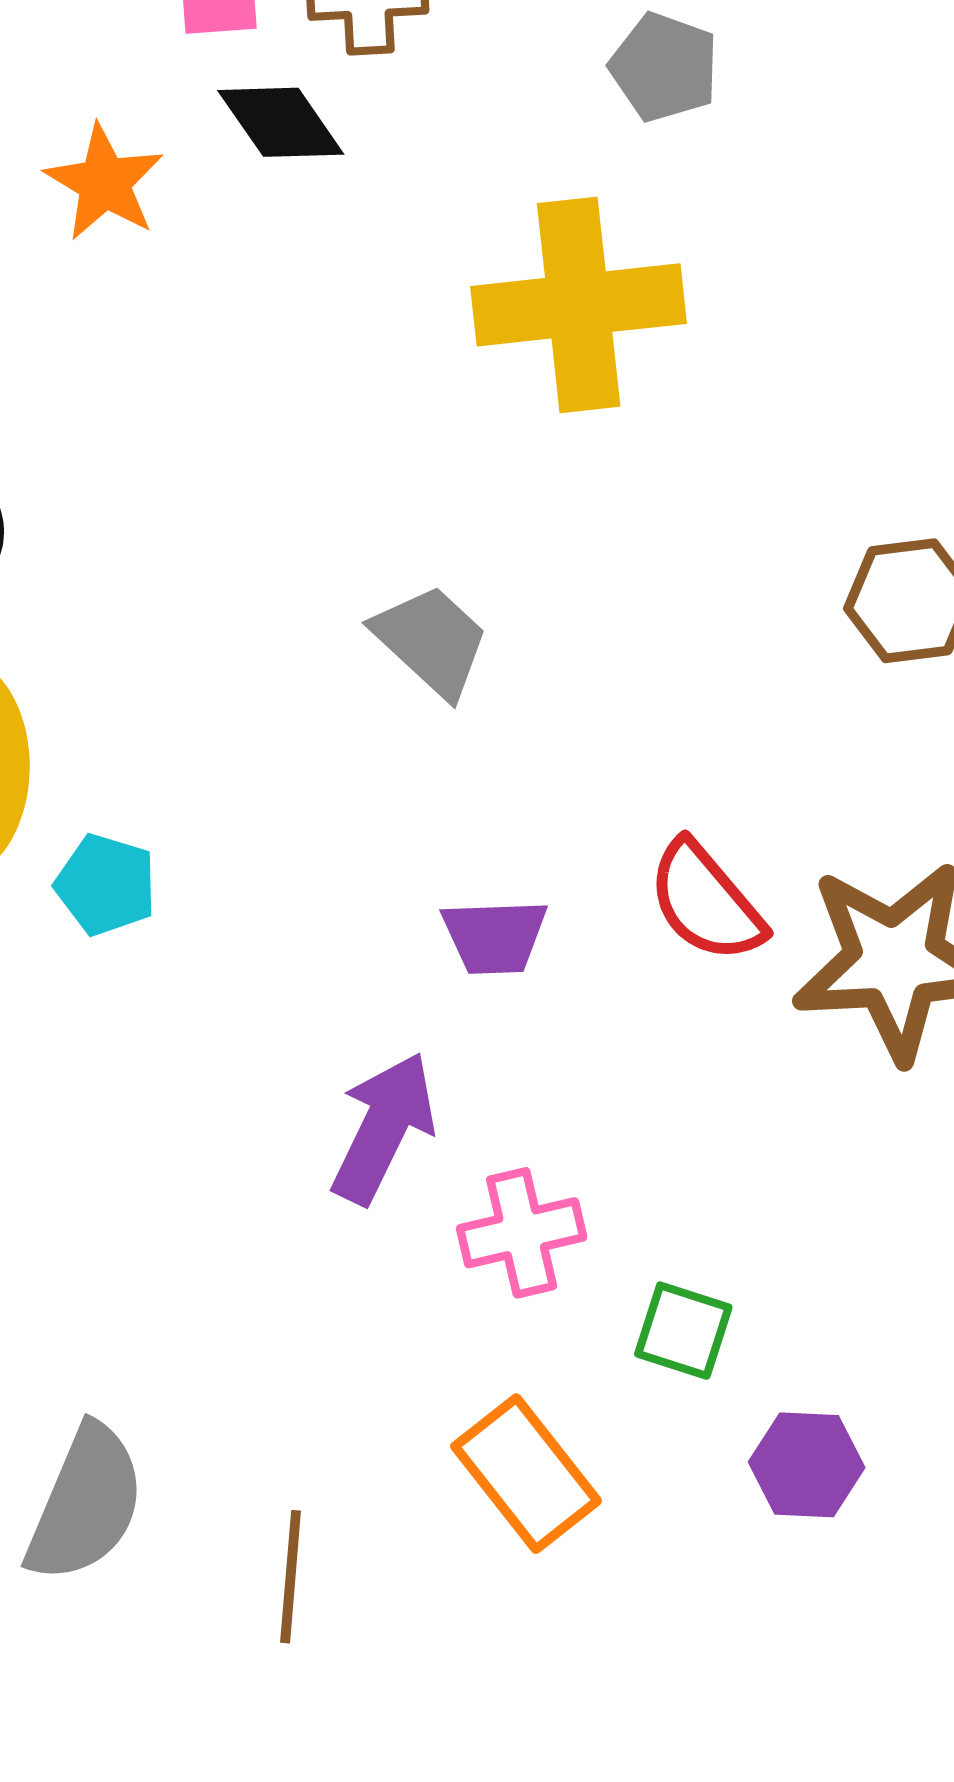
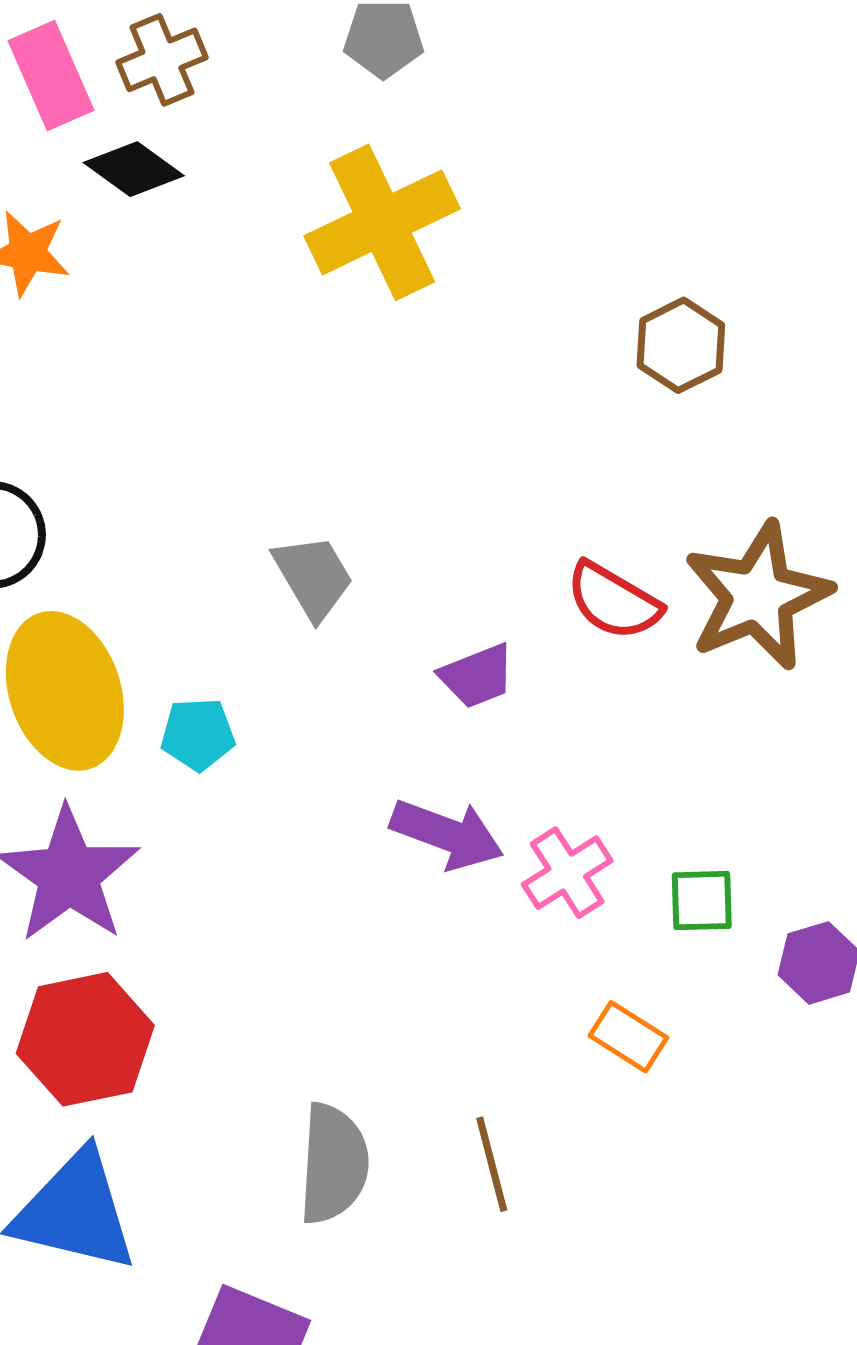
gray trapezoid: (431, 641) -> (313, 577), moved, turned 36
purple arrow: (383, 1128) -> (447, 834), turned 104
orange rectangle: (526, 1474) -> (628, 1037), size x0.7

